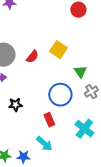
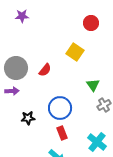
yellow square: (58, 50) -> (75, 52), moved
blue circle: (60, 95) -> (60, 108), moved

